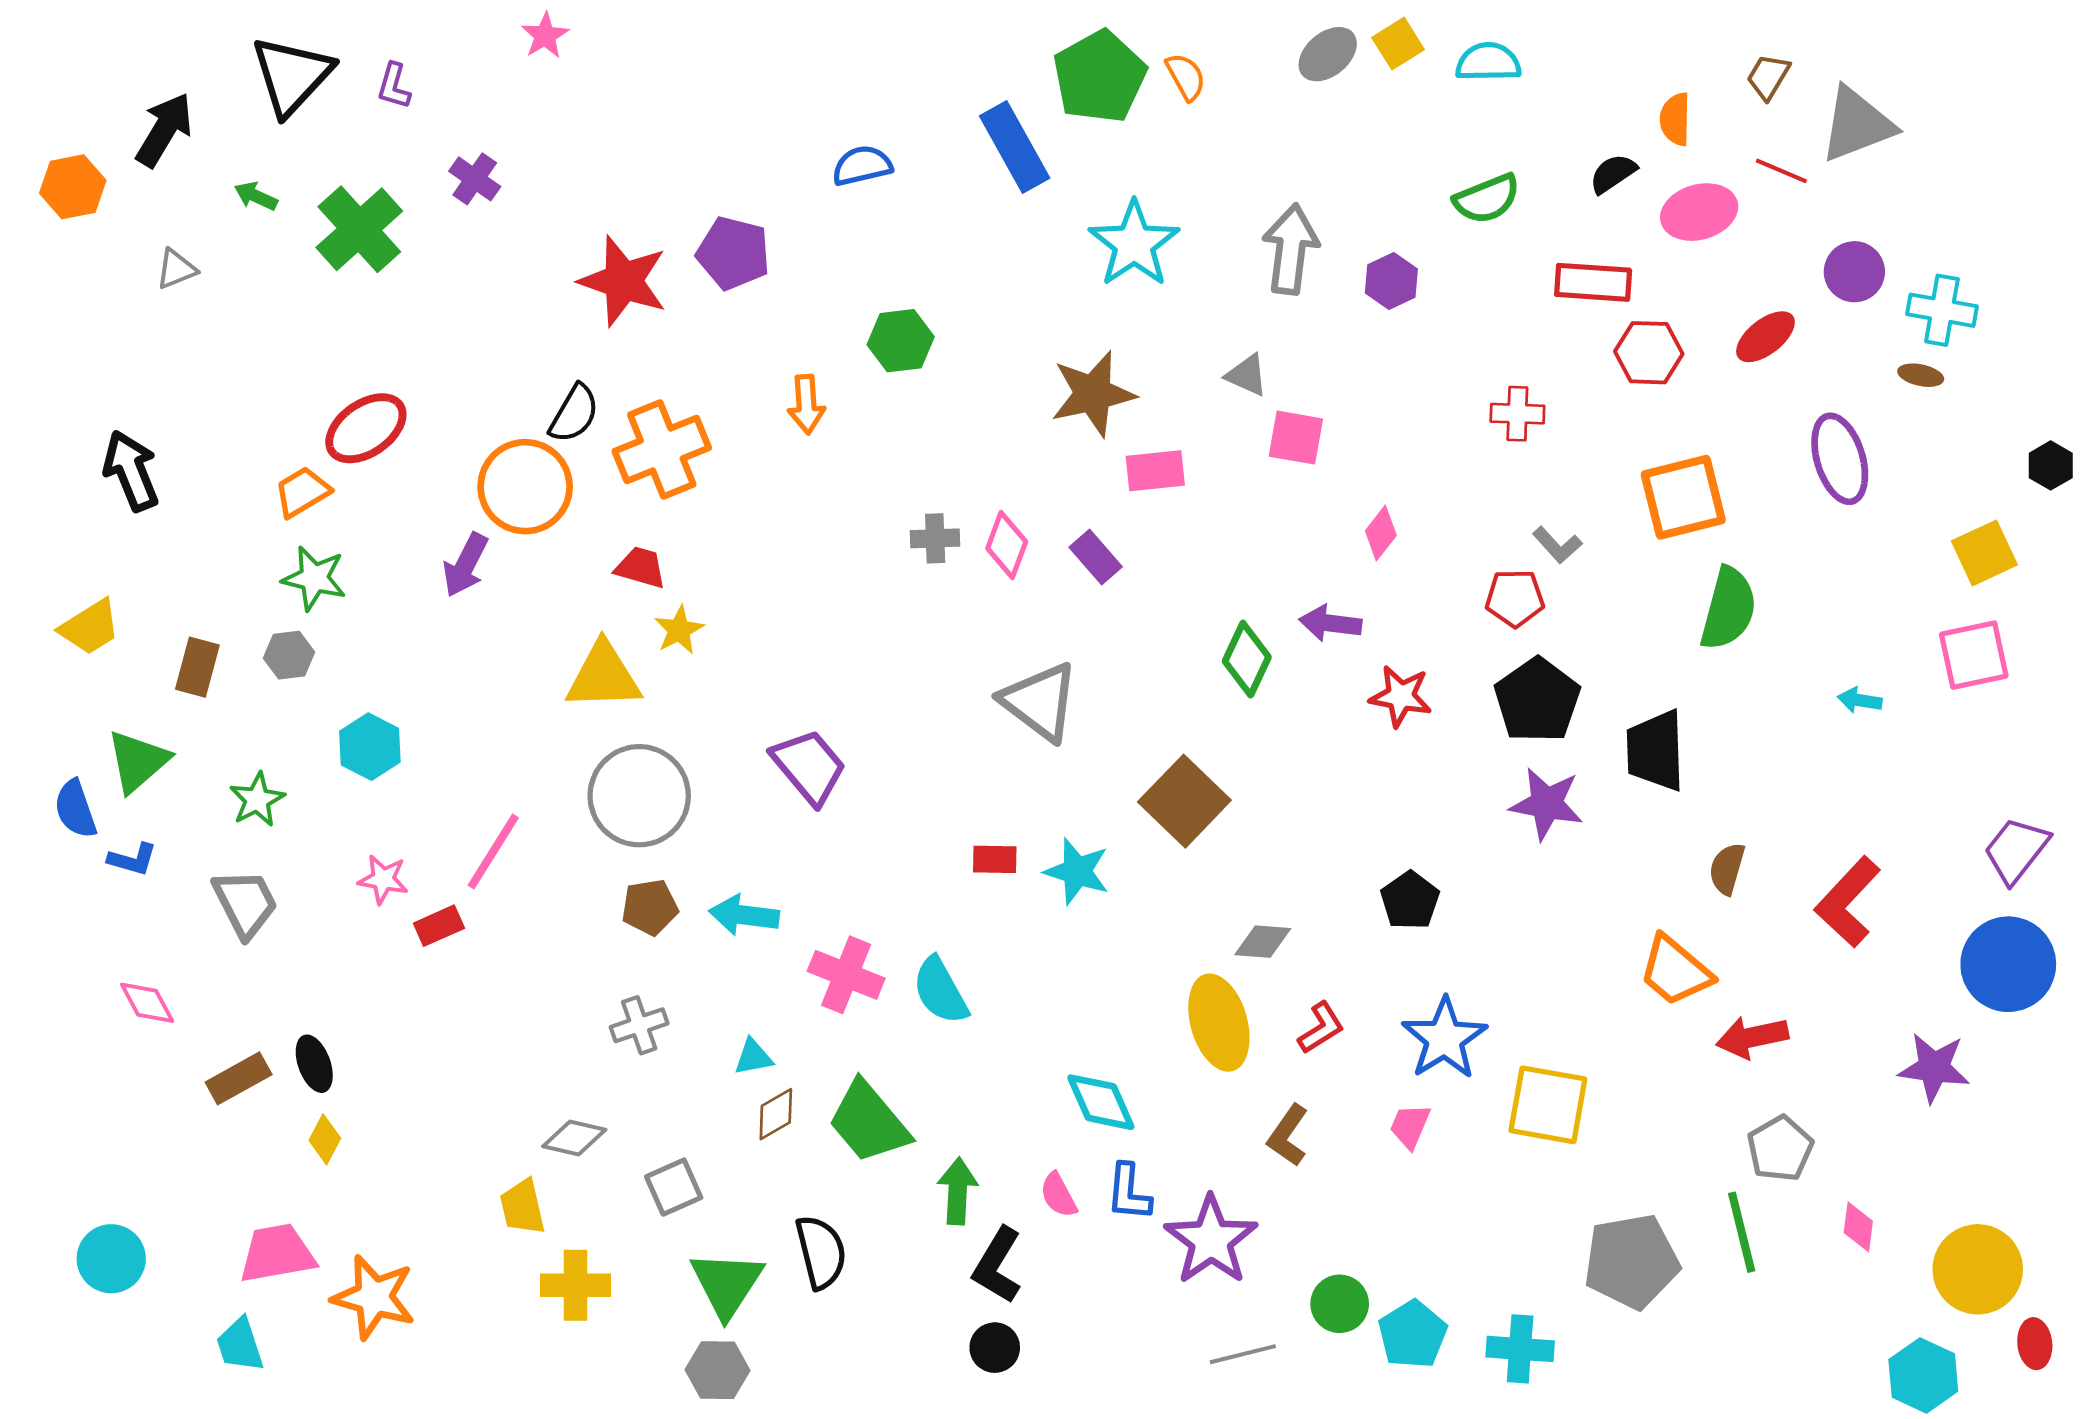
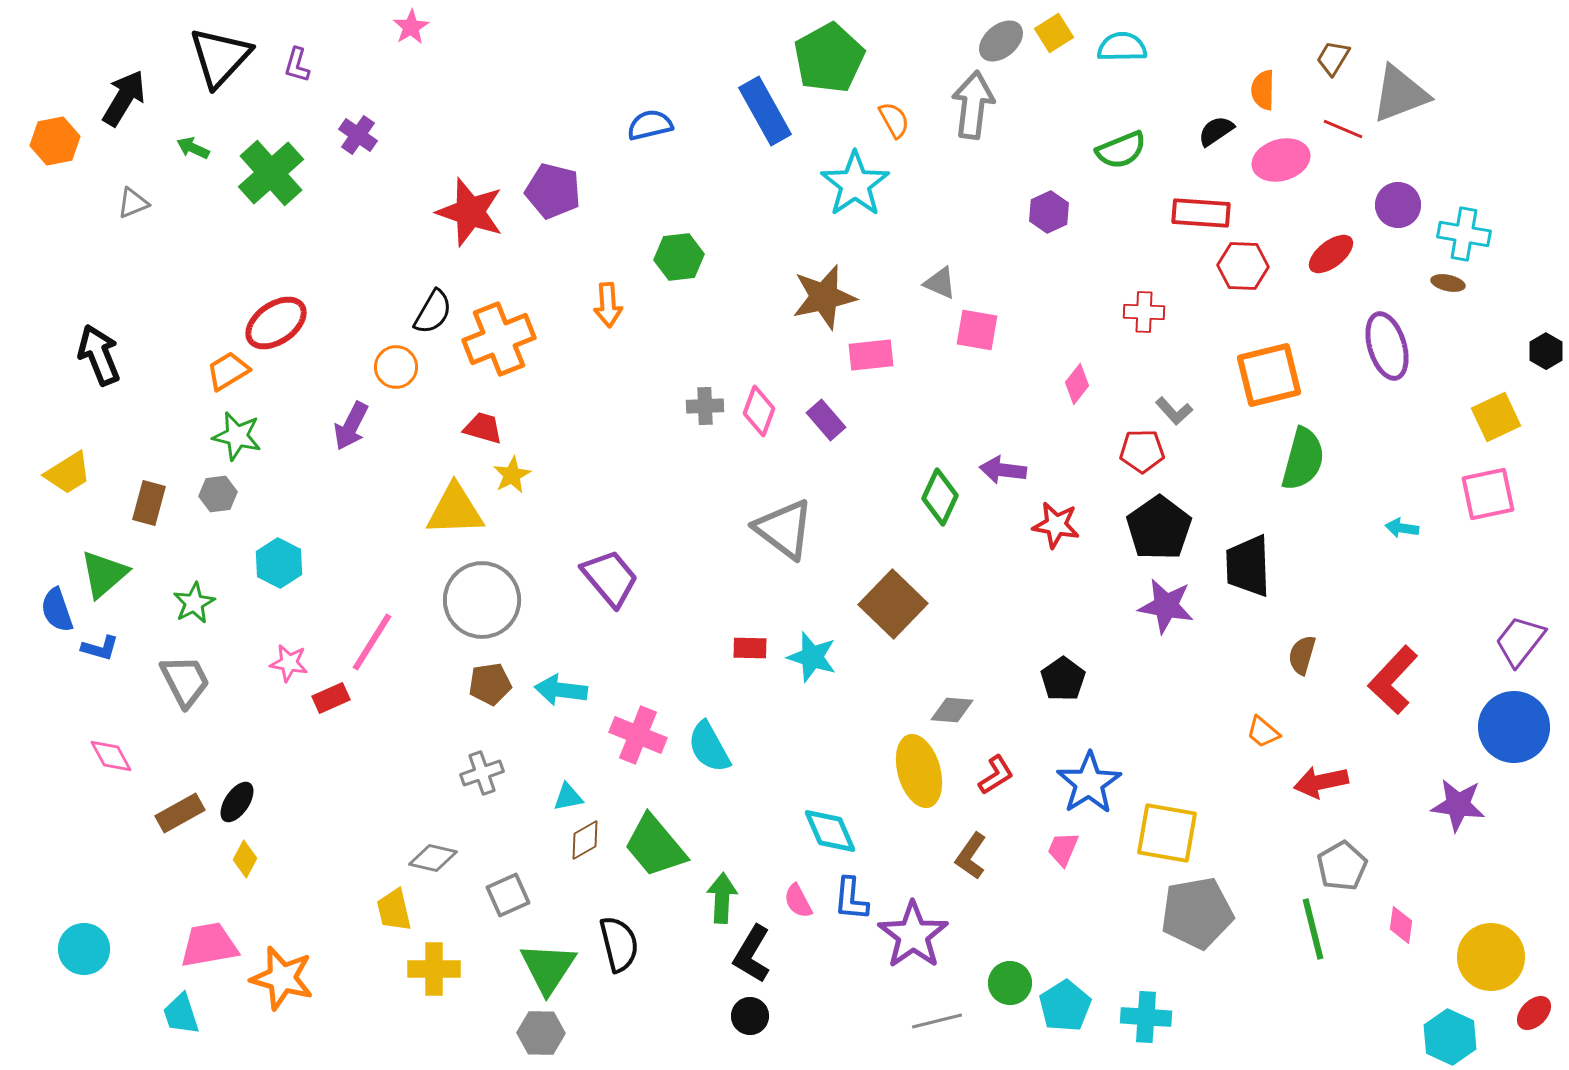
orange semicircle: (1186, 77) -> (894, 120), moved
gray arrow: (1291, 249) -> (973, 105), moved
orange circle: (525, 487) -> (396, 367), size x0.6
pink diamond: (1381, 533) -> (1077, 384), moved
orange trapezoid: (1675, 971) -> (1263, 732), size x0.6
black ellipse: (314, 1064) -> (237, 802), turned 54
gray pentagon: (1632, 1261) -> (1197, 913), moved
red ellipse: (2035, 1344) -> (1534, 1013), turned 51

